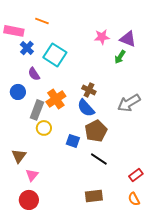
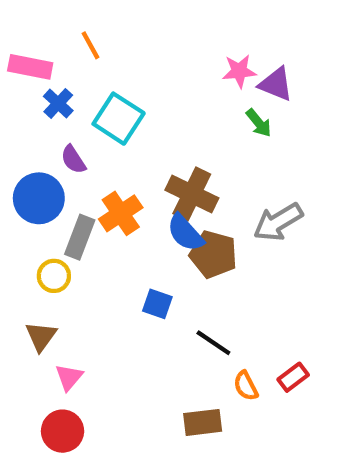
orange line: (42, 21) -> (91, 45), turned 40
pink star: (102, 37) -> (239, 71), moved
green arrow: (120, 57) -> (259, 123), turned -72
brown cross: (89, 90) -> (192, 194), size x1.6
blue circle: (18, 92) -> (39, 198), size x1.5
yellow circle: (44, 128) -> (54, 276), moved
brown pentagon: (96, 131) -> (213, 254), moved, turned -30
orange semicircle: (134, 199) -> (246, 386), moved

